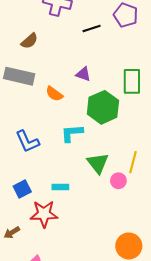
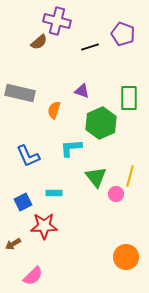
brown semicircle: (29, 41) -> (39, 42), moved
orange semicircle: (54, 94) -> (54, 110), turned 72
cyan rectangle: (60, 187) -> (54, 193), moved

